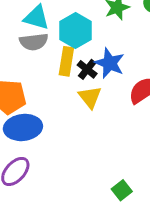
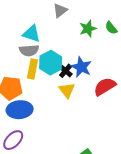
cyan hexagon: (75, 30) -> (51, 63), moved
yellow rectangle: (66, 61) -> (32, 69), moved

